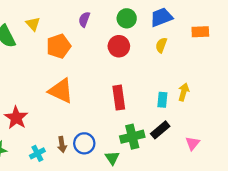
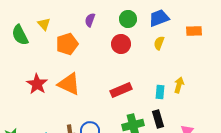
red rectangle: (119, 98) -> (121, 90), turned 75
red star: (16, 118) -> (37, 84), moved
black rectangle: (160, 130) -> (158, 119), turned -66

